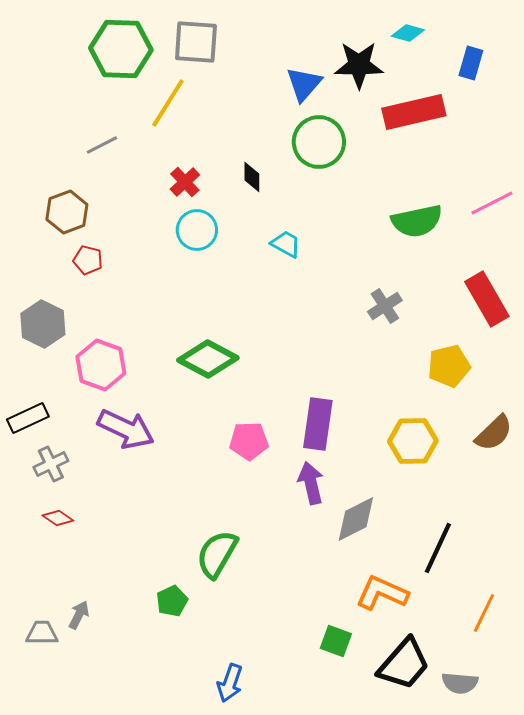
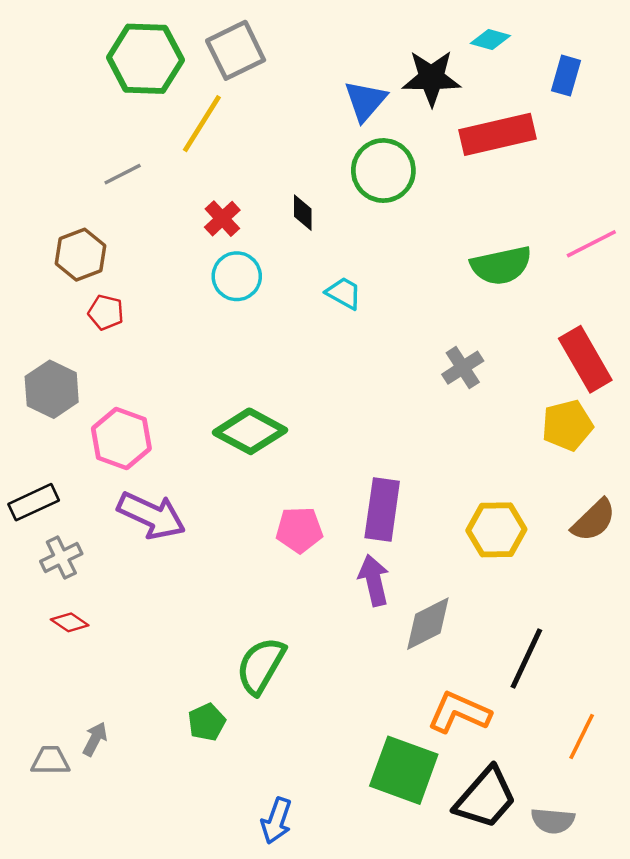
gray square: (196, 42) -> (236, 50), turned -30
yellow pentagon: (449, 366) -> (567, 425), moved
green square: (336, 641) -> (404, 770), size x1.8

